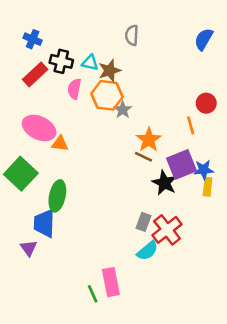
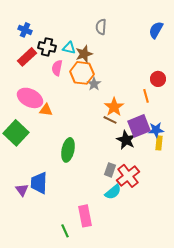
green ellipse: (57, 196) -> (68, 150), moved
blue trapezoid: (44, 223) -> (39, 183), moved
green line: (93, 294) -> (65, 231), moved

